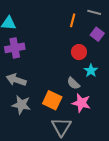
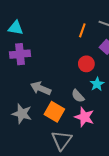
gray arrow: (16, 80) -> (41, 88), moved

